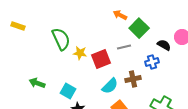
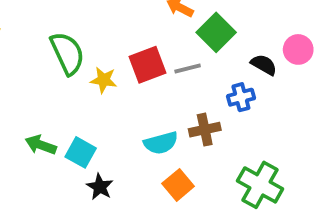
red square: (101, 59) -> (147, 65), moved
green arrow: (37, 83) -> (41, 145), moved
cyan semicircle: (110, 86) -> (161, 143), turned 30

